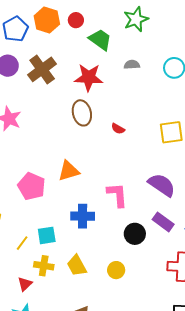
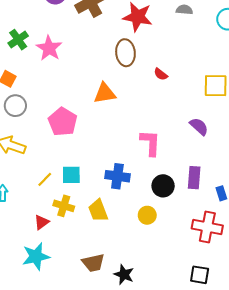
orange triangle: (69, 171) -> (105, 93), moved
purple semicircle: (162, 185) -> (199, 126), moved, size x0.7
blue cross: (83, 216) -> (117, 176), moved
purple rectangle: (163, 222) -> (194, 178), turned 50
yellow circle: (116, 270) -> (147, 215), moved

